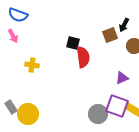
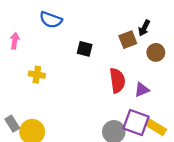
blue semicircle: (18, 15) -> (51, 20), moved
pink arrow: (13, 36) -> (15, 41), turned -144
red semicircle: (83, 57) -> (117, 80), moved

